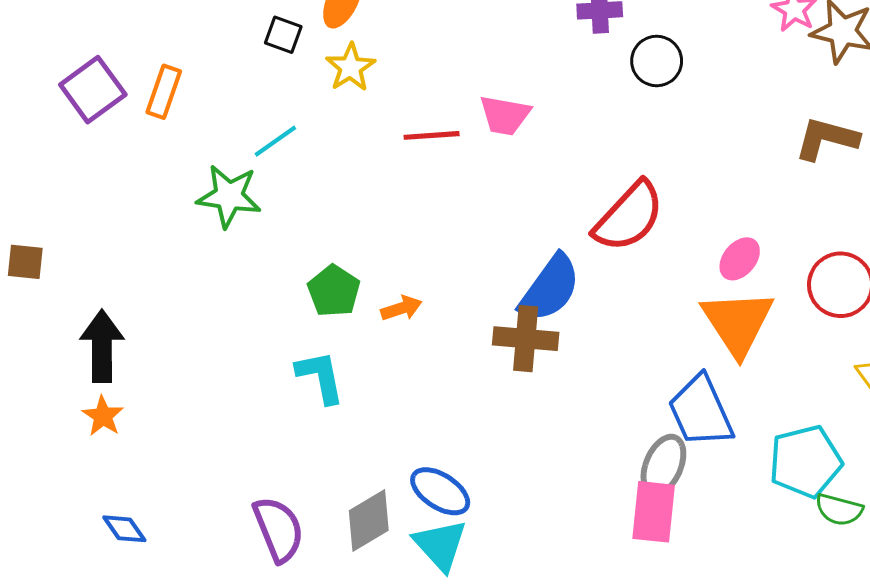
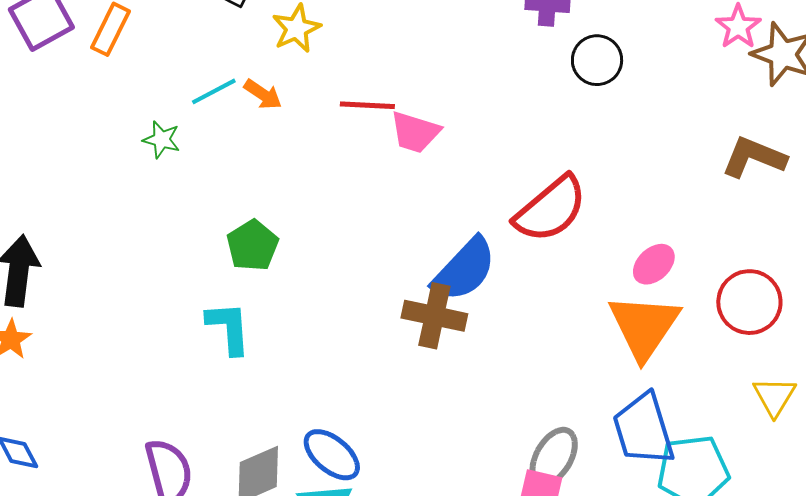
pink trapezoid: (505, 115) -> (415, 132), moved
green star: (229, 196) -> (161, 140), size x0.6
orange arrow: (401, 308) -> (263, 94), moved, turned 45
blue trapezoid: (701, 411) -> (643, 429), moved

